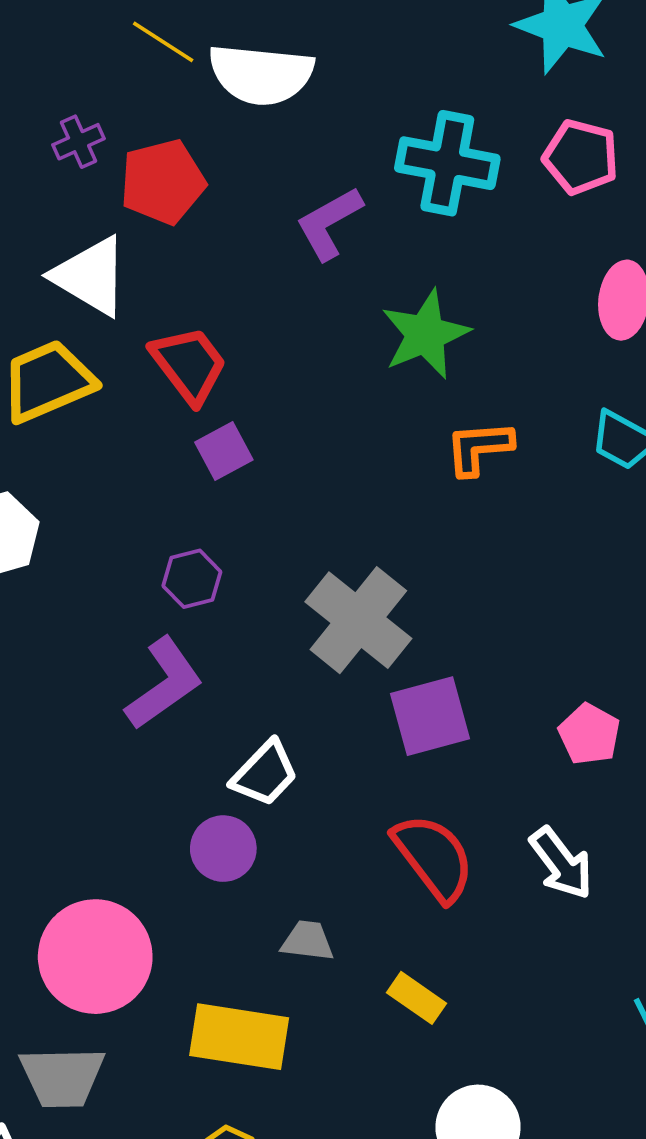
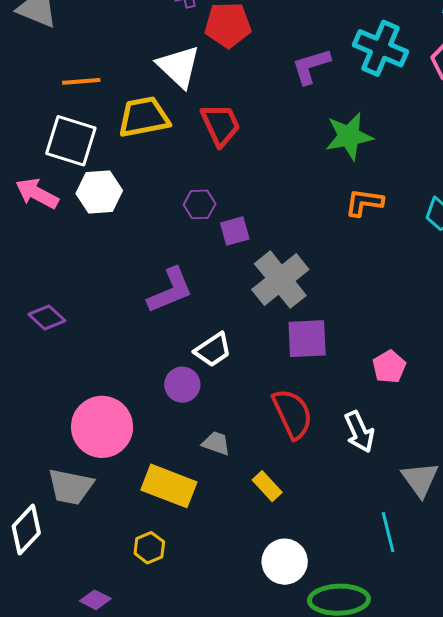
purple square: (224, 451) -> (235, 231), moved
purple hexagon: (192, 579) -> (200, 204), moved

